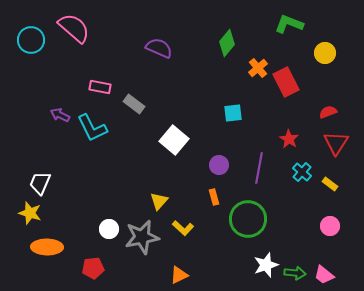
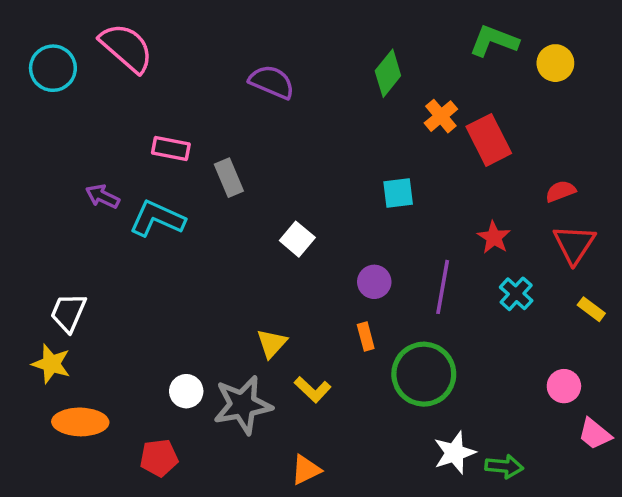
yellow circle: (325, 53) -> (555, 63), moved
gray rectangle: (134, 104) -> (229, 178), turned 30
cyan L-shape: (92, 128) -> (157, 219), turned 140
white square: (174, 140) -> (297, 239), size x0.7
yellow rectangle: (330, 184) -> (591, 309), moved
pink trapezoid: (324, 275) -> (595, 434), moved

